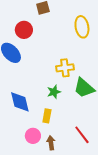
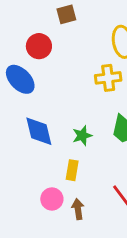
yellow cross: (65, 68) -> (108, 78), moved
blue diamond: (20, 102) -> (39, 131), moved

